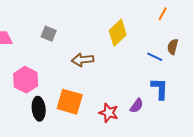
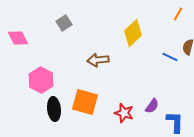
gray square: (49, 34) -> (64, 23), moved, turned 35
blue L-shape: (160, 89) -> (175, 122), moved

